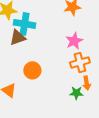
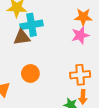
cyan cross: (25, 24) -> (32, 25), turned -30
pink star: (74, 41) -> (80, 35), moved

